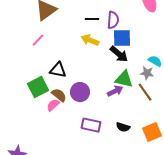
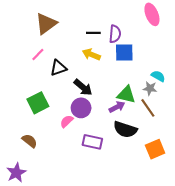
black arrow: (119, 54) -> (83, 87), moved
black triangle: (58, 70) -> (58, 68), moved, turned -30
brown semicircle: (59, 95) -> (30, 141), moved
pink semicircle: (53, 105) -> (67, 121), moved
black semicircle: (123, 127) -> (125, 130), moved, size x1.6

